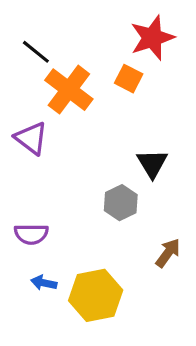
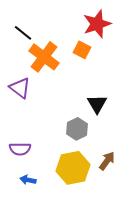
yellow hexagon: (96, 295) -> (73, 168), moved

